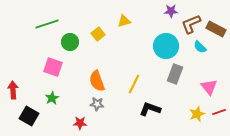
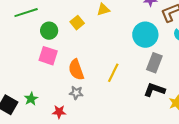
pink square: (53, 67) -> (48, 56), moved
green star: (52, 98) -> (31, 99), moved
black L-shape: (150, 109) -> (154, 90), moved

